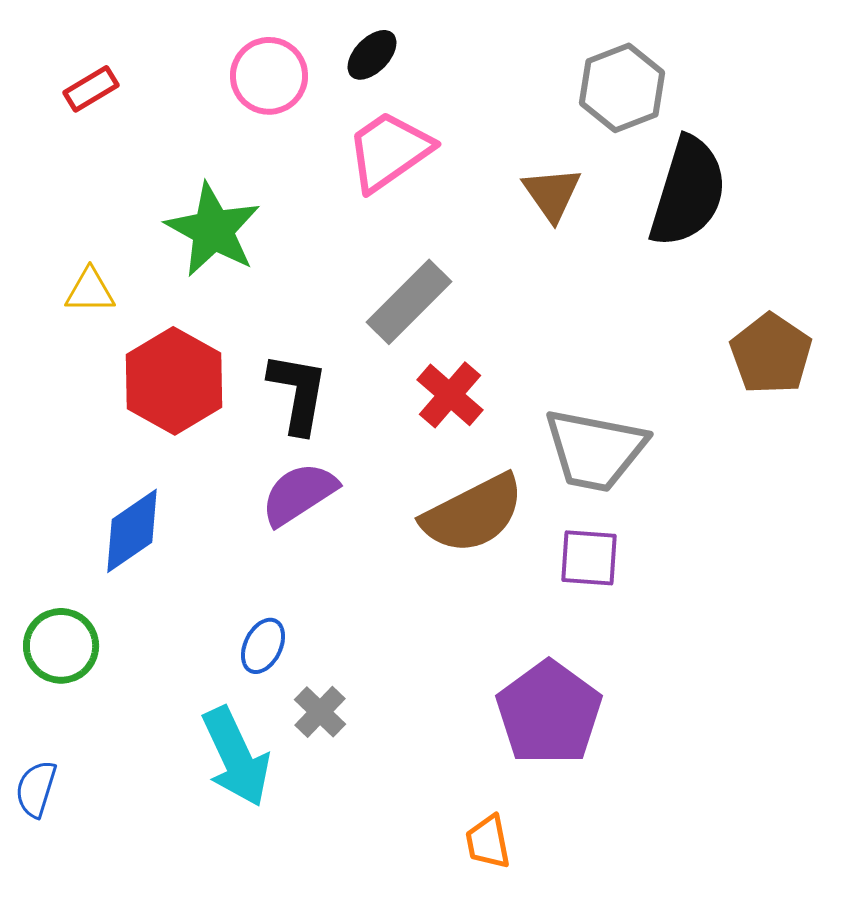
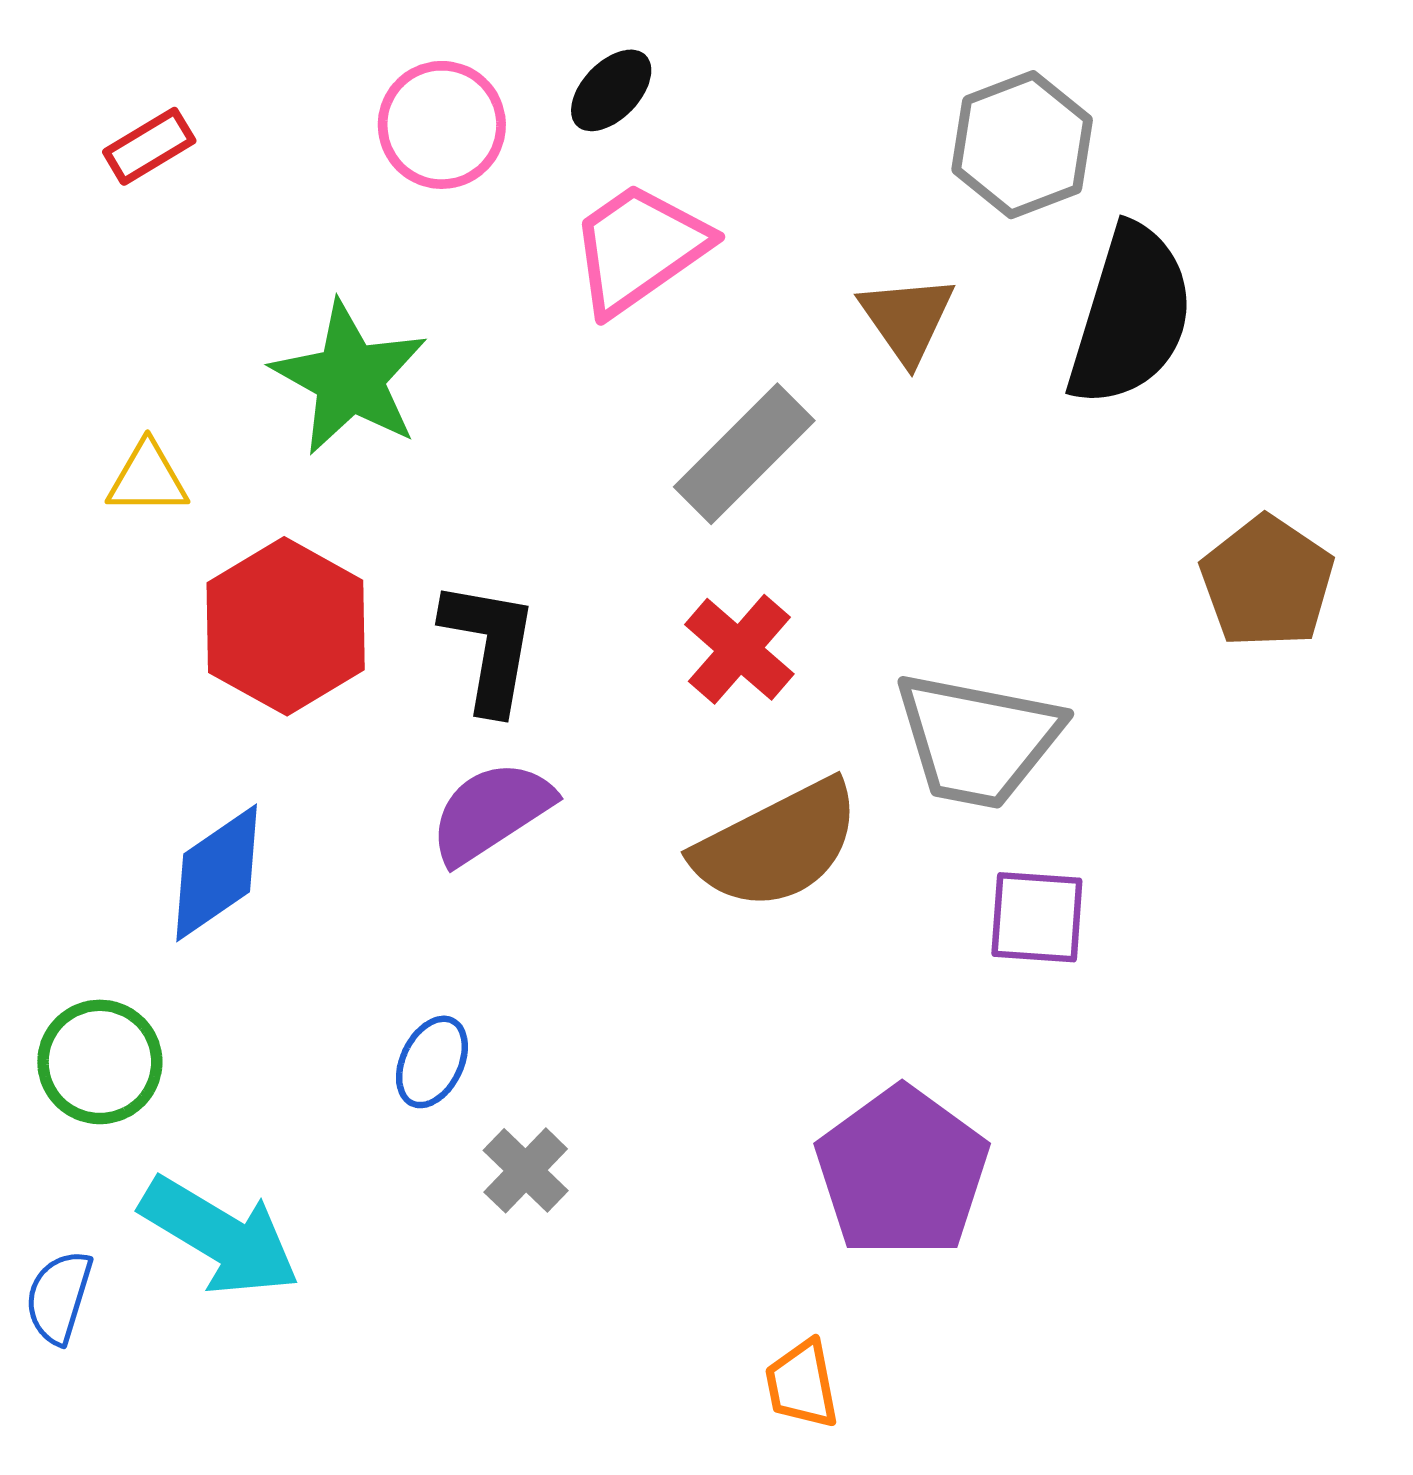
gray rectangle: (409, 302) -> (744, 454), moved
purple square: (589, 558) -> (1037, 917), moved
cyan arrow: (236, 757) -> (220, 1236), moved, turned -34

